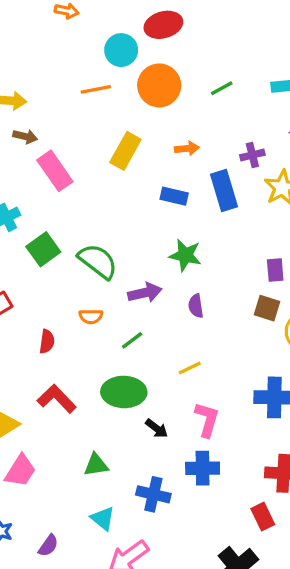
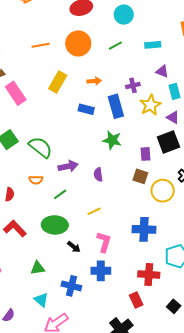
cyan circle: (121, 50) -> (124, 15), moved
green star: (185, 255) -> (112, 140), moved

